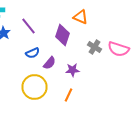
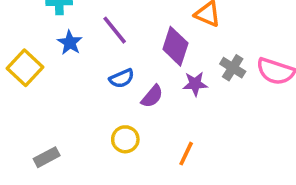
purple star: (72, 70) -> (195, 84), moved
yellow circle: (34, 87) -> (125, 139), size x0.6

